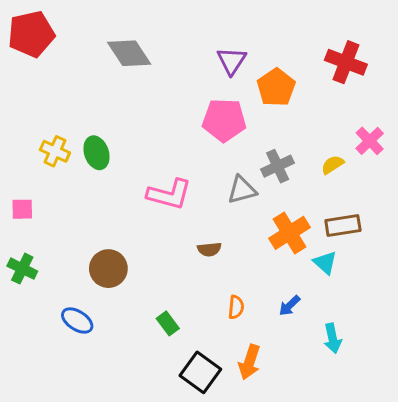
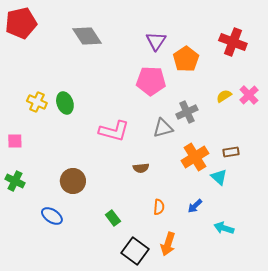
yellow semicircle: (333, 165) -> (224, 96), moved
brown rectangle: (343, 225) -> (231, 152), size x0.7
cyan arrow: (333, 338) -> (224, 228), turned 120

